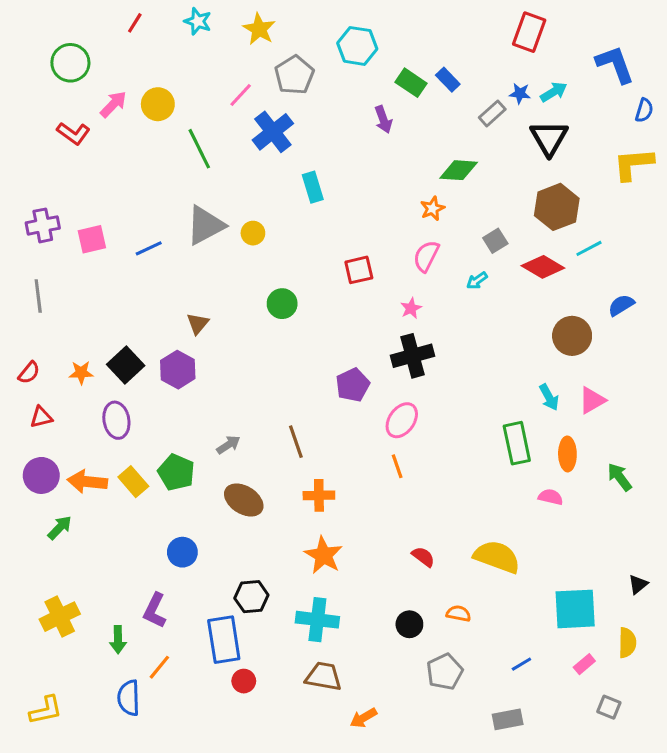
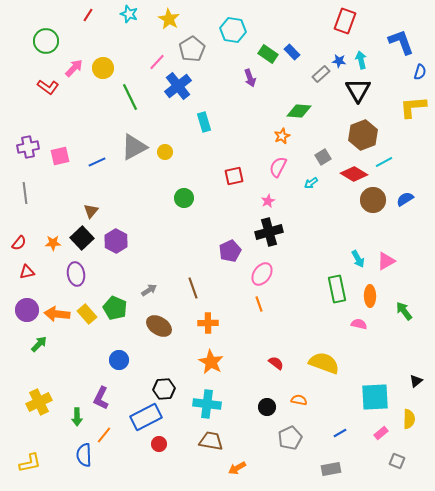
cyan arrow: (554, 92) -> (361, 60), turned -72
brown triangle: (198, 324) -> (91, 211), moved
brown circle: (572, 336) -> (373, 200), moved
blue rectangle: (224, 640) -> (146, 417), turned 72

